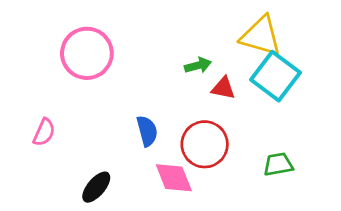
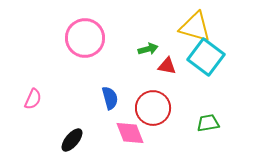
pink circle: (87, 53) -> (85, 38), moved

